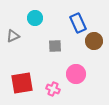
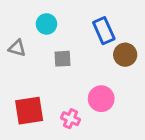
gray triangle: (13, 36) -> (17, 48), turned 40
gray square: (55, 46) -> (62, 59), moved

